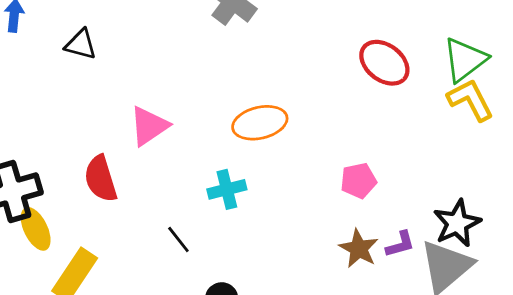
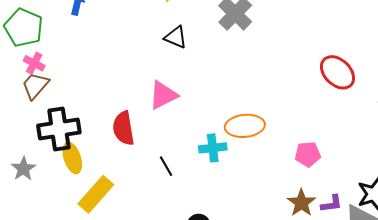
black triangle: (81, 44) -> (176, 37), moved
orange ellipse: (260, 123) -> (245, 126), moved
black line: (178, 239) -> (166, 166), moved

